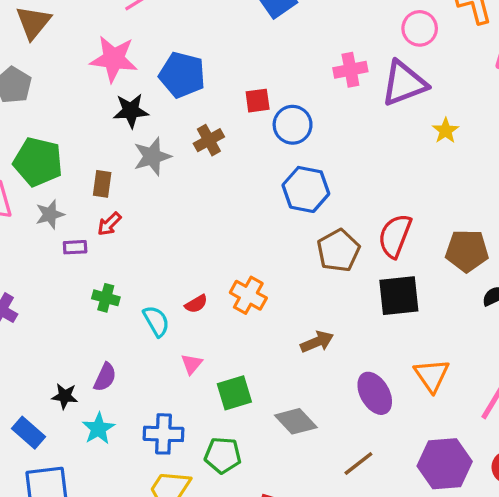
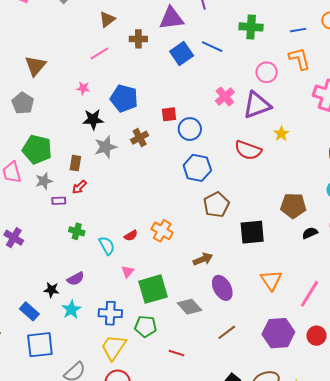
pink star: (114, 59) -> (83, 88), size x0.5
pink cross: (350, 70) -> (225, 97), turned -30
red semicircle: (395, 236) -> (248, 150), moved, turned -92
purple semicircle: (105, 377) -> (76, 279), turned 36
green square: (234, 393) -> (153, 289), size x1.4
purple ellipse: (375, 393) -> (222, 288), moved

